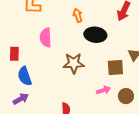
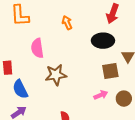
black ellipse: (95, 35) -> (103, 41), moved
brown star: (74, 63) -> (56, 75), moved

